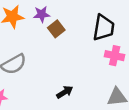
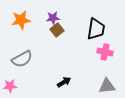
purple star: (42, 14) -> (53, 18), moved

